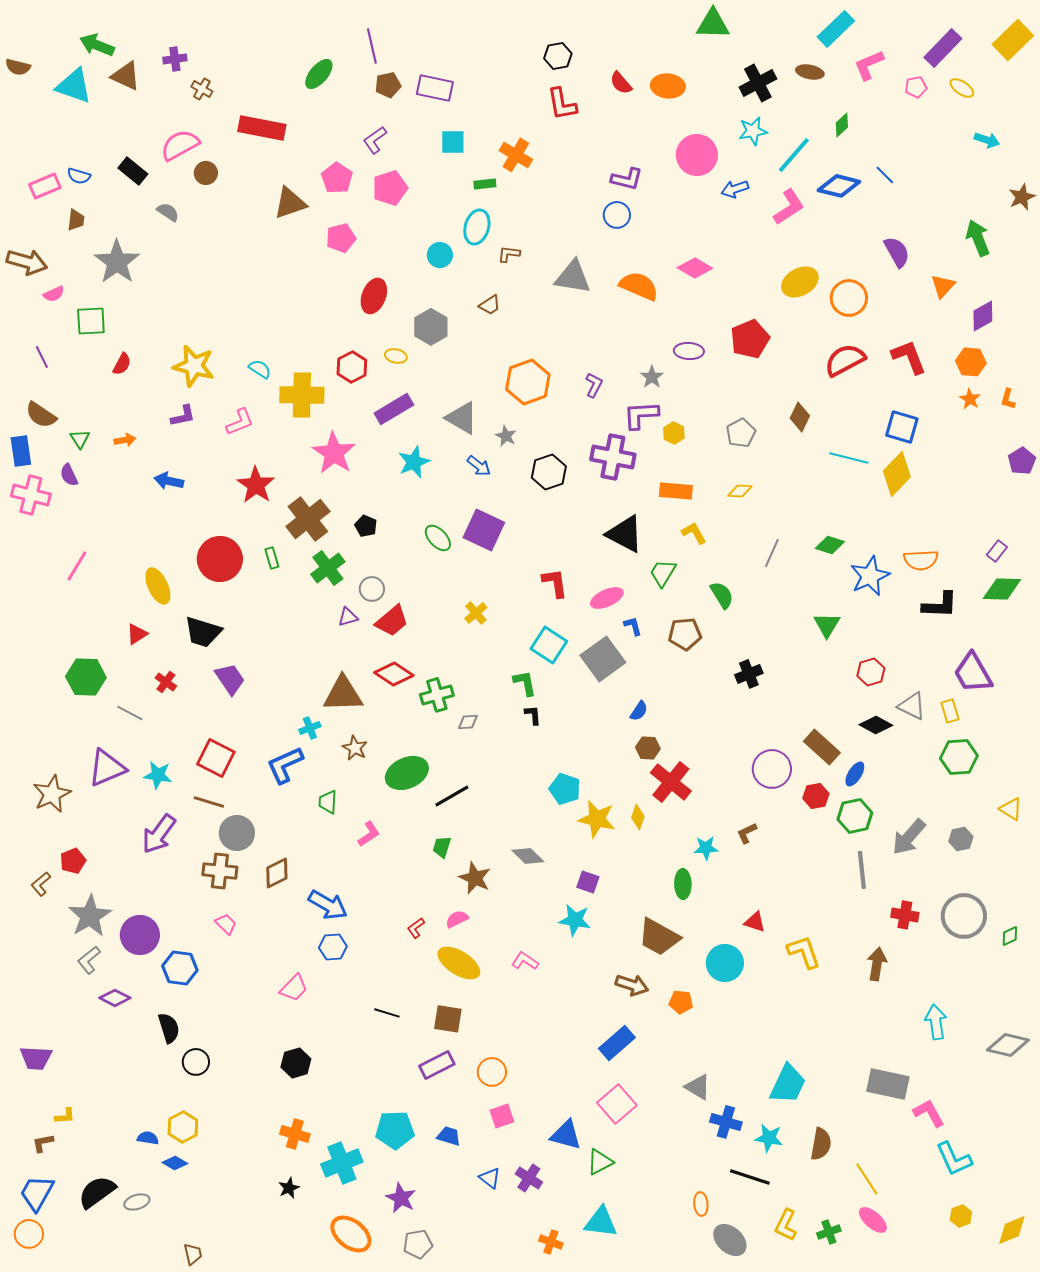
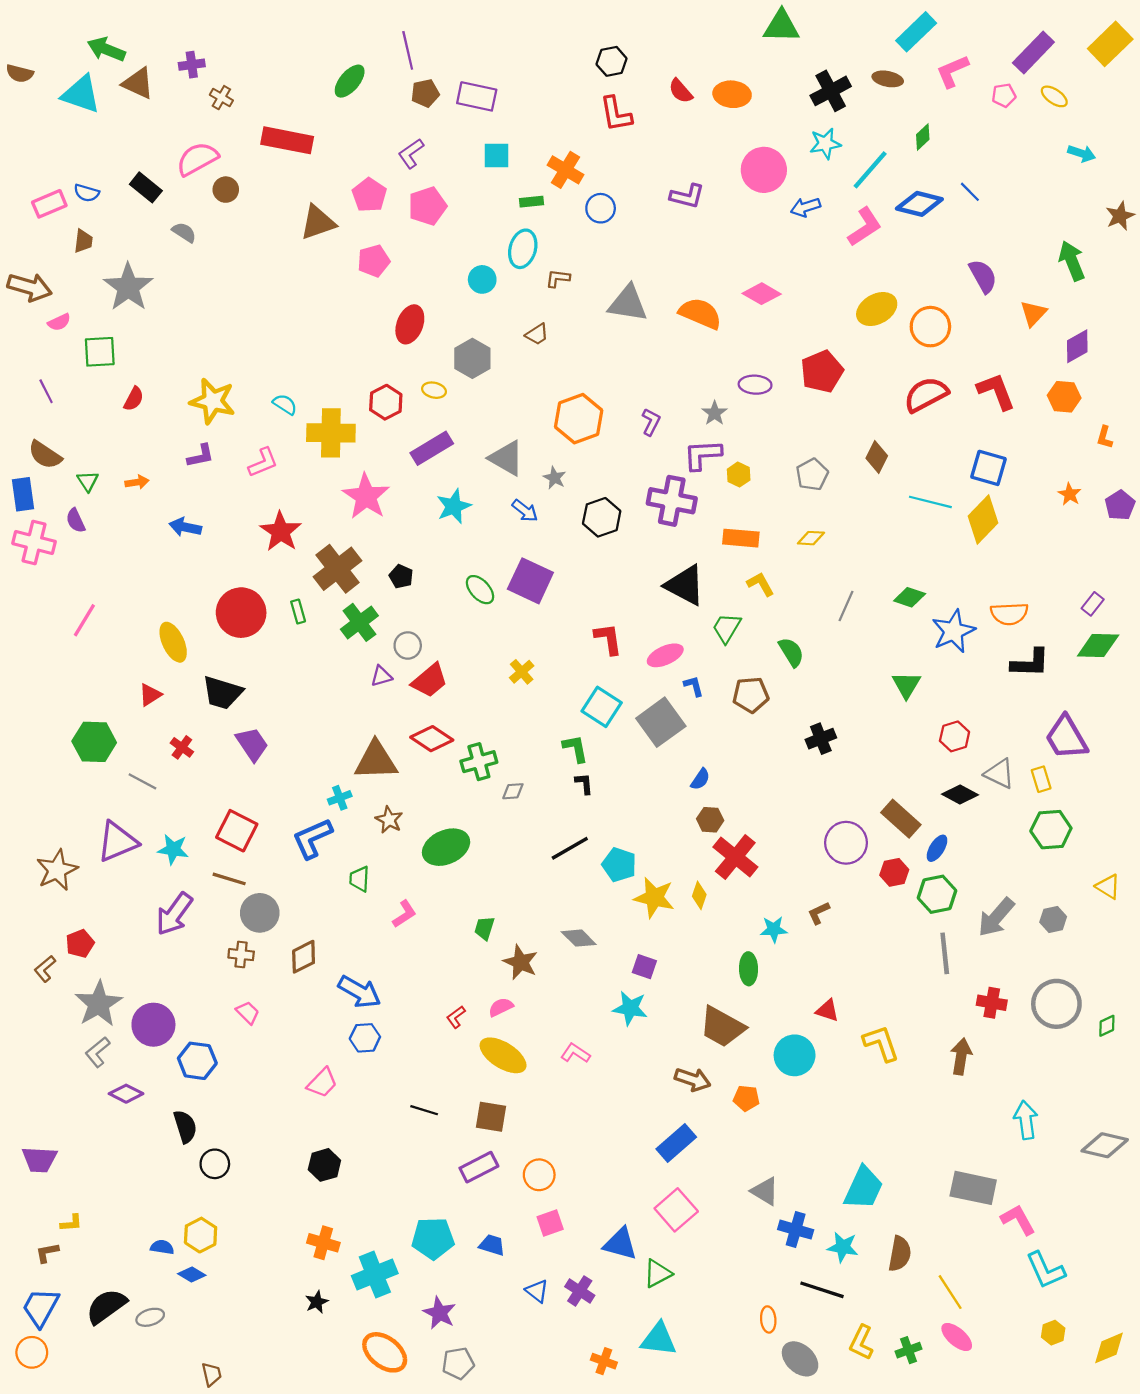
blue circle: (617, 215) -> (601, 208), moved
orange star: (970, 399) -> (1070, 494), moved
black line: (452, 796) -> (570, 848), moved
brown cross: (220, 871) -> (241, 955), size x0.7

